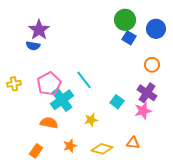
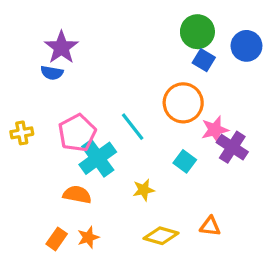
orange circle: (152, 65) -> (183, 103), moved, size x1.6
pink star: (143, 111) -> (215, 130), moved
orange star: (70, 146) -> (88, 237), moved

